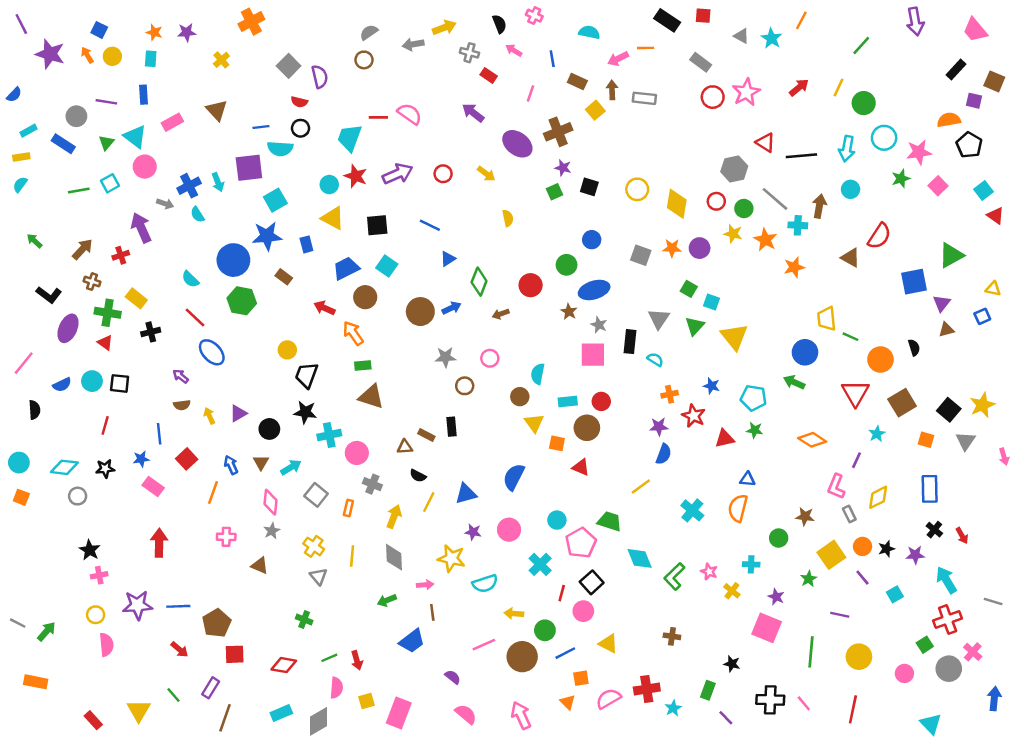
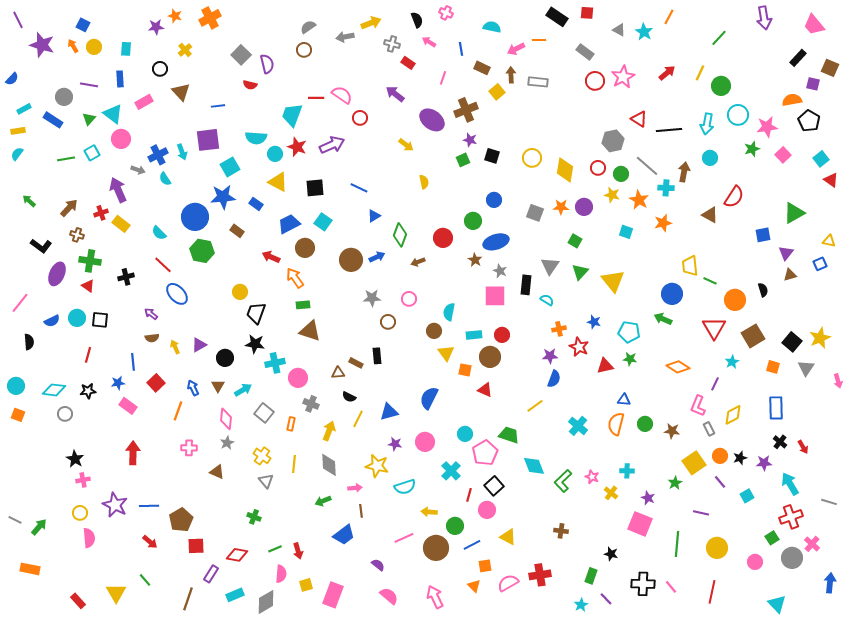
orange star: (154, 32) -> (175, 16), moved
black circle: (300, 128) -> (160, 69), moved
cyan semicircle: (280, 149) -> (256, 138), moved
red circle: (443, 174) -> (360, 118), moved
blue rectangle: (306, 244) -> (256, 204), turned -40
blue square: (914, 282) -> (763, 235), size x0.7
yellow rectangle: (136, 298) -> (121, 224), moved
cyan square: (712, 302) -> (626, 232), moved
green circle: (779, 538) -> (645, 424), moved
purple star: (138, 605) -> (115, 505), turned 30
purple rectangle: (211, 688) -> (211, 574), moved
cyan star: (673, 708) -> (581, 605), moved

